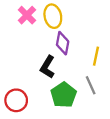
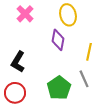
yellow ellipse: (53, 16) -> (68, 15), moved
black L-shape: (47, 67) -> (18, 62), moved

